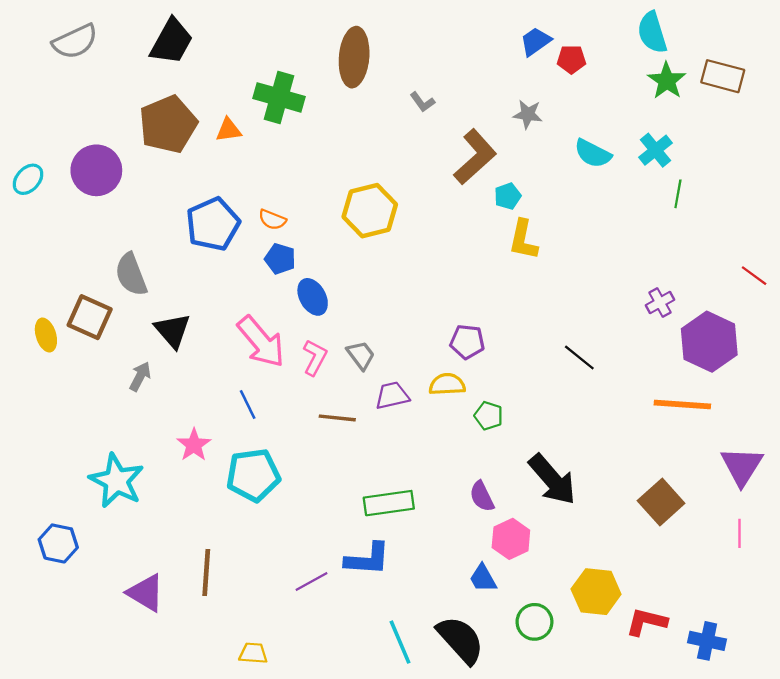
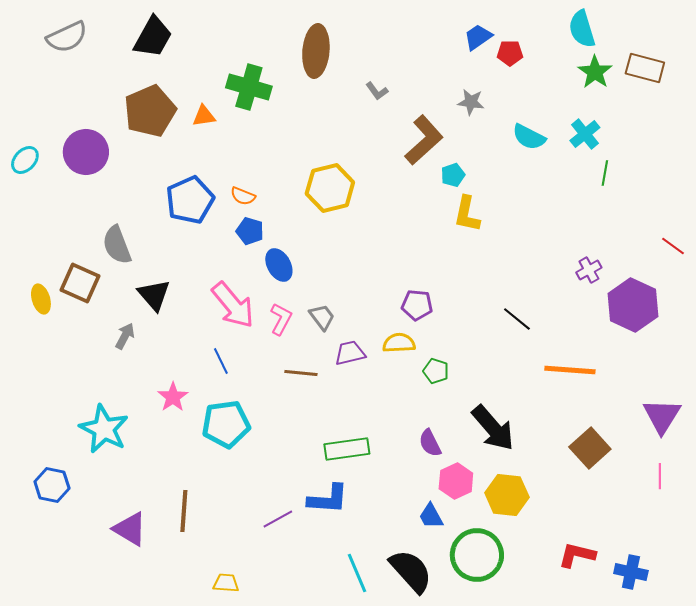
orange line: (682, 404) -> (570, 370), moved
yellow hexagon: (596, 592) -> (507, 495), moved
green circle: (534, 622) -> (477, 555), size x1.6

